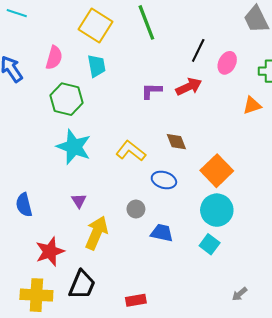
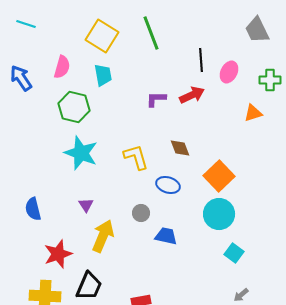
black line: (198, 50) -> (201, 60), turned -30
yellow L-shape: (131, 151) -> (136, 157), turned 36
cyan square: (210, 244) -> (234, 253), moved

